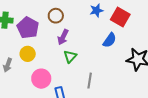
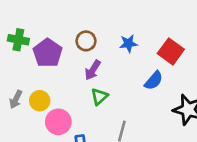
blue star: (96, 10) -> (128, 44), moved
yellow circle: (28, 54) -> (40, 101), moved

